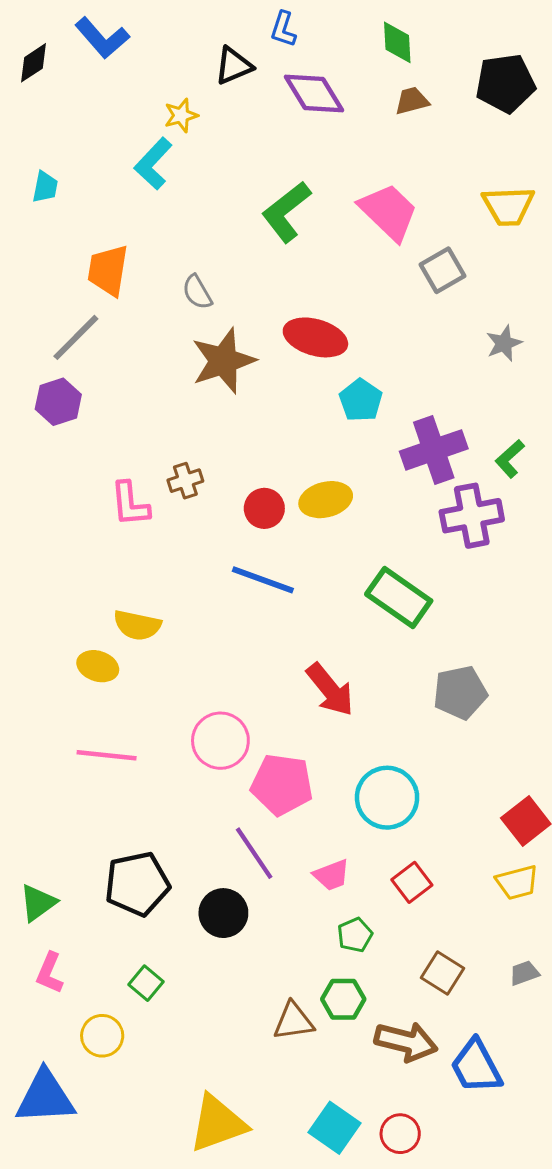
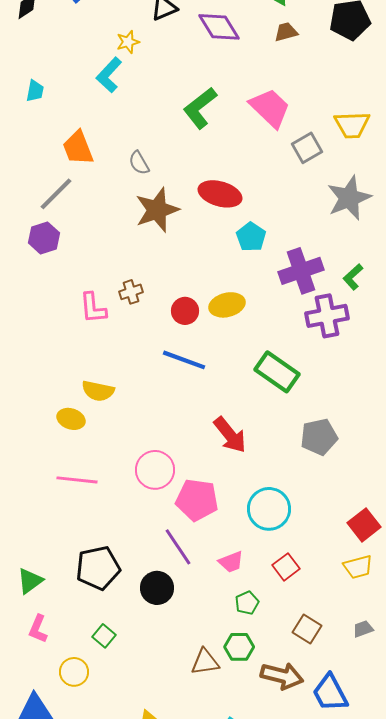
yellow trapezoid: (508, 206) -> (352, 125), moved
orange trapezoid: (108, 270) -> (78, 148), turned -30
gray star: (504, 343) -> (349, 198), size x1.8

